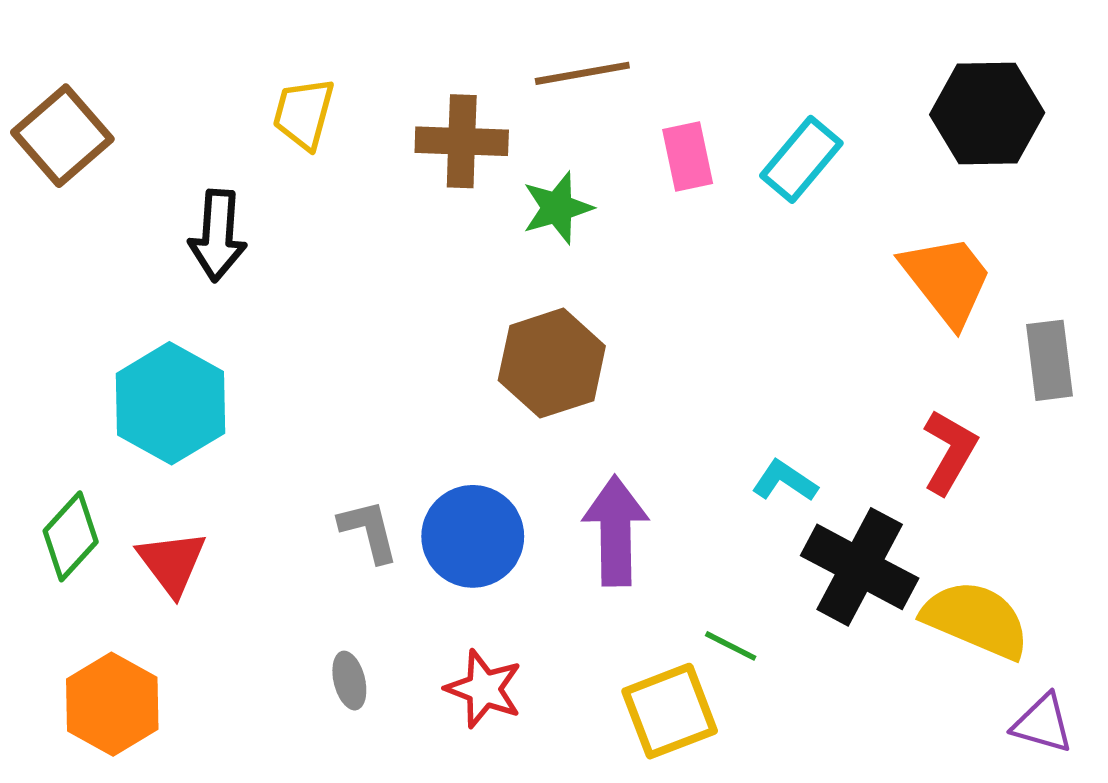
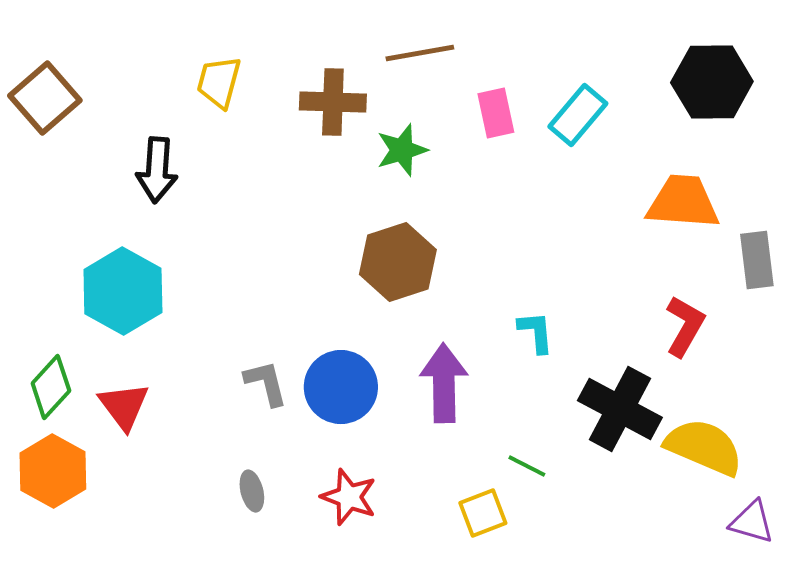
orange trapezoid: (947, 280) -> (683, 202), turned -48
cyan L-shape: (785, 481) -> (536, 332), moved, turned 51
orange hexagon: (112, 704) -> (53, 471), moved
yellow square: (670, 711) -> (483, 513), size x0.7

